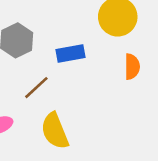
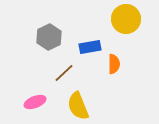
orange semicircle: (132, 67) -> (114, 64), moved

